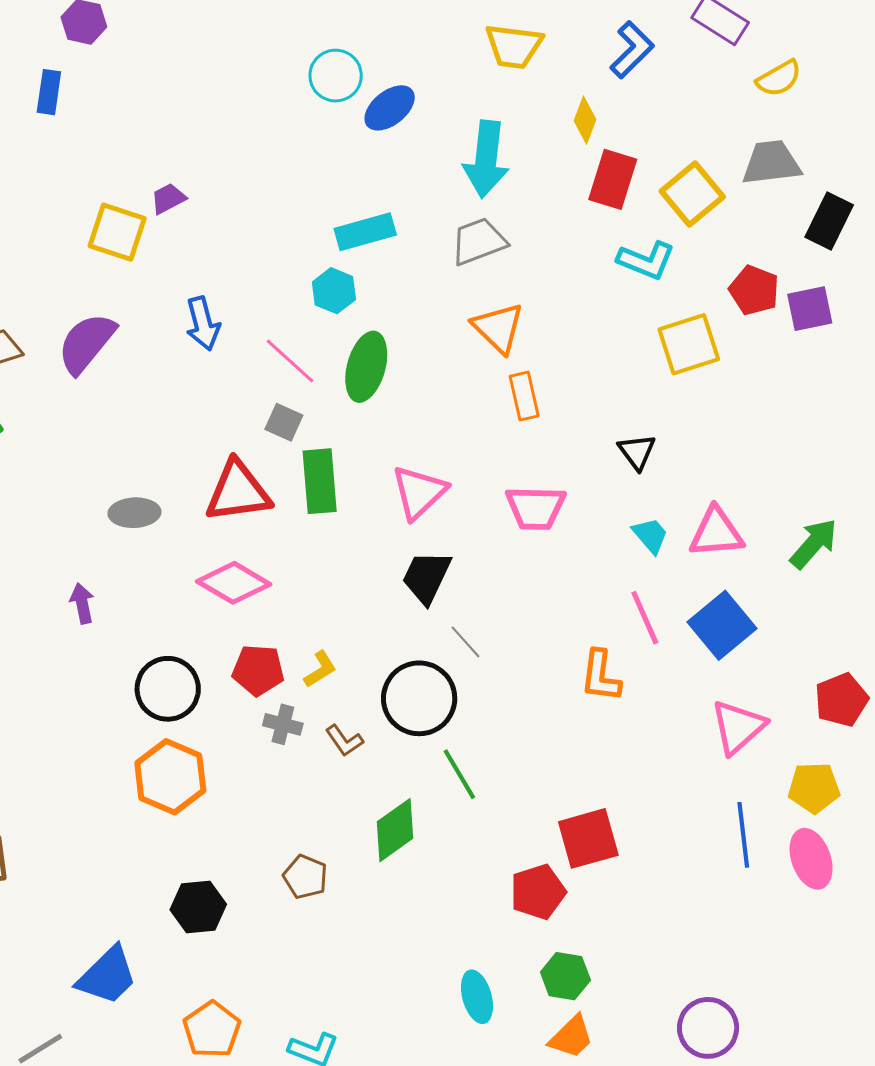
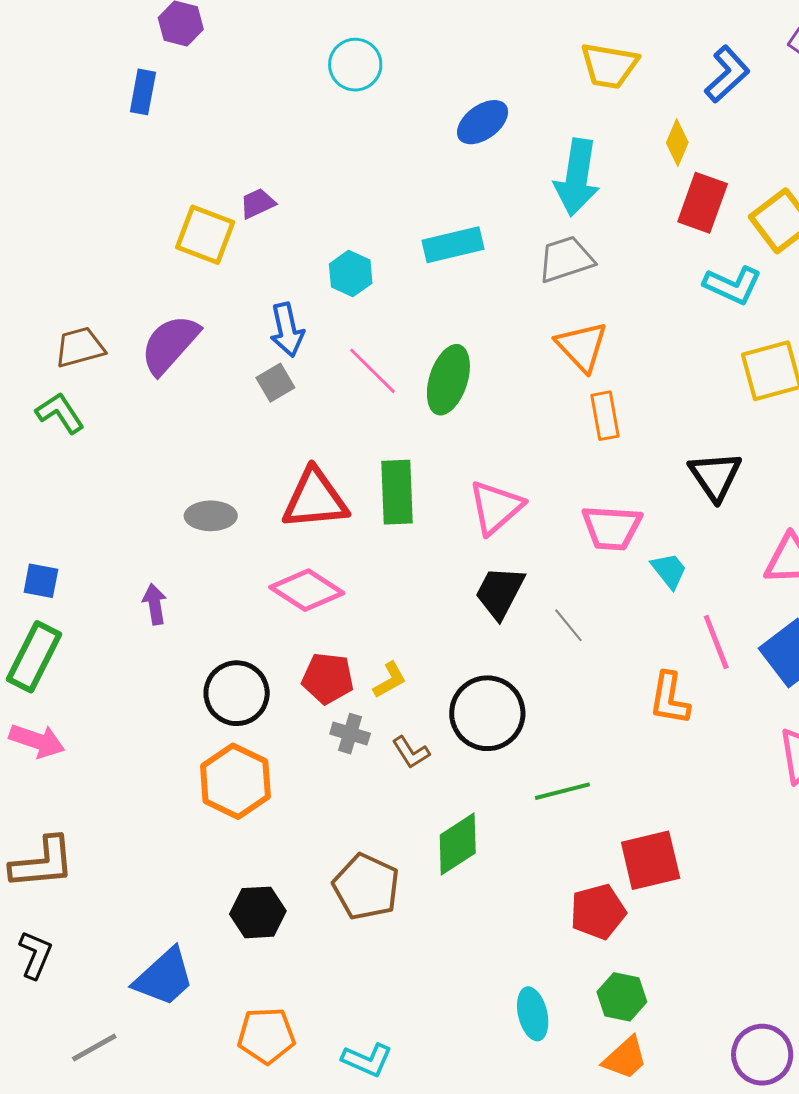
cyan circle: (336, 76) -> (355, 65), moved
cyan hexagon: (334, 291) -> (351, 274), moved
gray square: (284, 422) -> (275, 383), moved, turned 33
black triangle: (637, 452) -> (715, 476), size x1.4
cyan trapezoid: (650, 535) -> (669, 570), moved
gray line: (465, 642) -> (568, 625), moved
green line: (459, 774) -> (562, 791), moved, turned -76
brown pentagon: (305, 877) -> (366, 887), size x1.5
orange pentagon: (212, 1030) -> (266, 1036), turned 30

